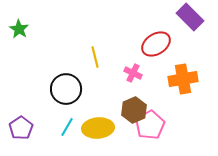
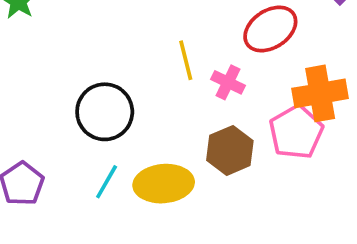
yellow line: (95, 57) -> (186, 60), moved
pink pentagon: (150, 125) -> (296, 132), moved

